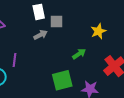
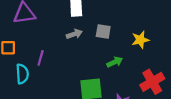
gray square: (56, 22) -> (103, 31), moved

